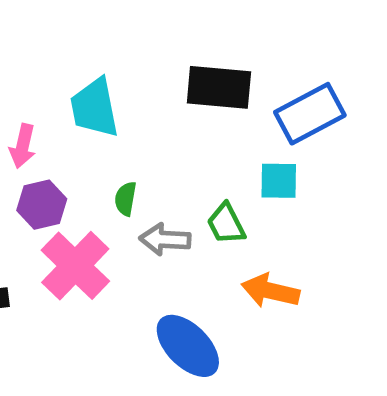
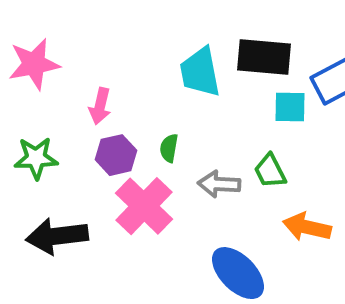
cyan trapezoid: (94, 108) -> (200, 72), moved
cyan square: (279, 181) -> (290, 107), moved
green semicircle: (126, 199) -> (169, 148), moved

